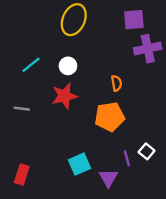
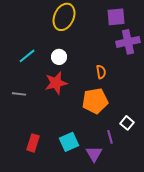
white square: (147, 151) -> (127, 123), moved
red rectangle: (22, 174) -> (33, 143), moved

